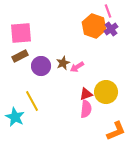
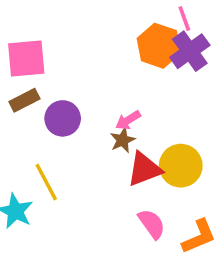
purple cross: (111, 29) -> (190, 51), size x1.5
brown star: (63, 63) -> (123, 140), moved
red triangle: (86, 94) -> (144, 169), size x1.5
pink semicircle: (86, 109) -> (152, 224), moved, turned -42

